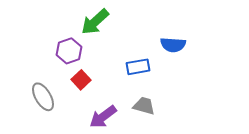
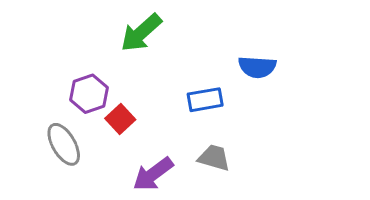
purple hexagon: (69, 51) -> (89, 94), moved

